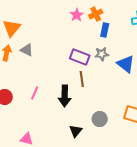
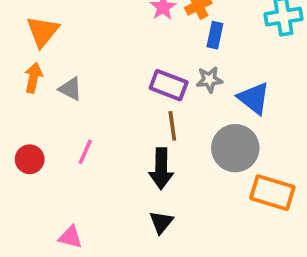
gray triangle: (27, 50) -> (70, 89), moved
black arrow: (65, 96) -> (161, 169), moved
gray circle: (100, 119) -> (235, 148), moved, size x1.6

